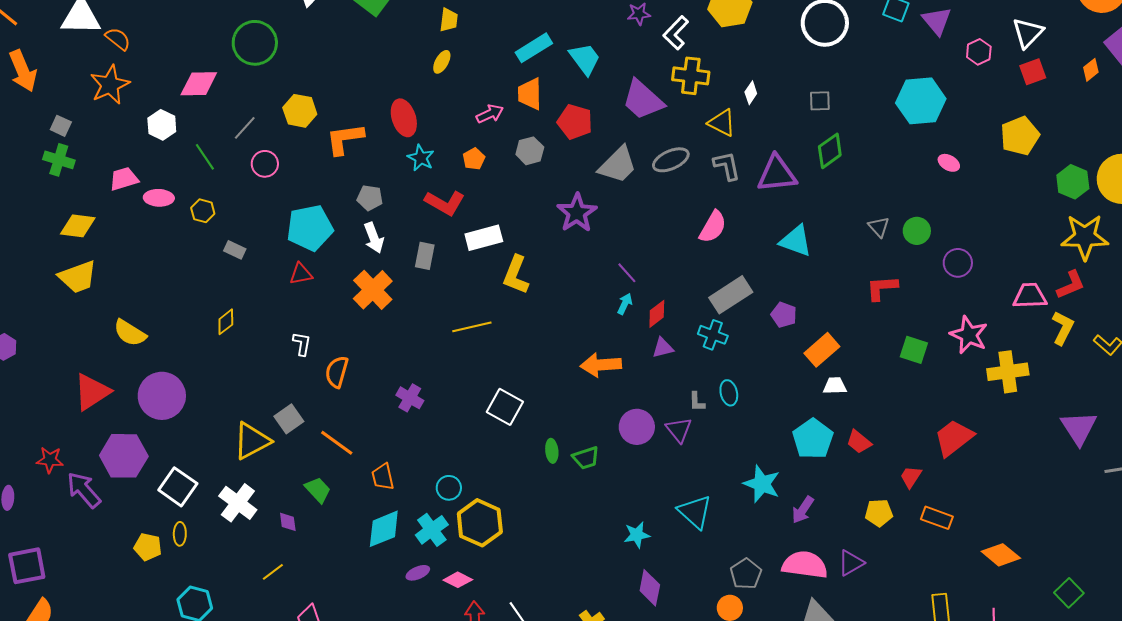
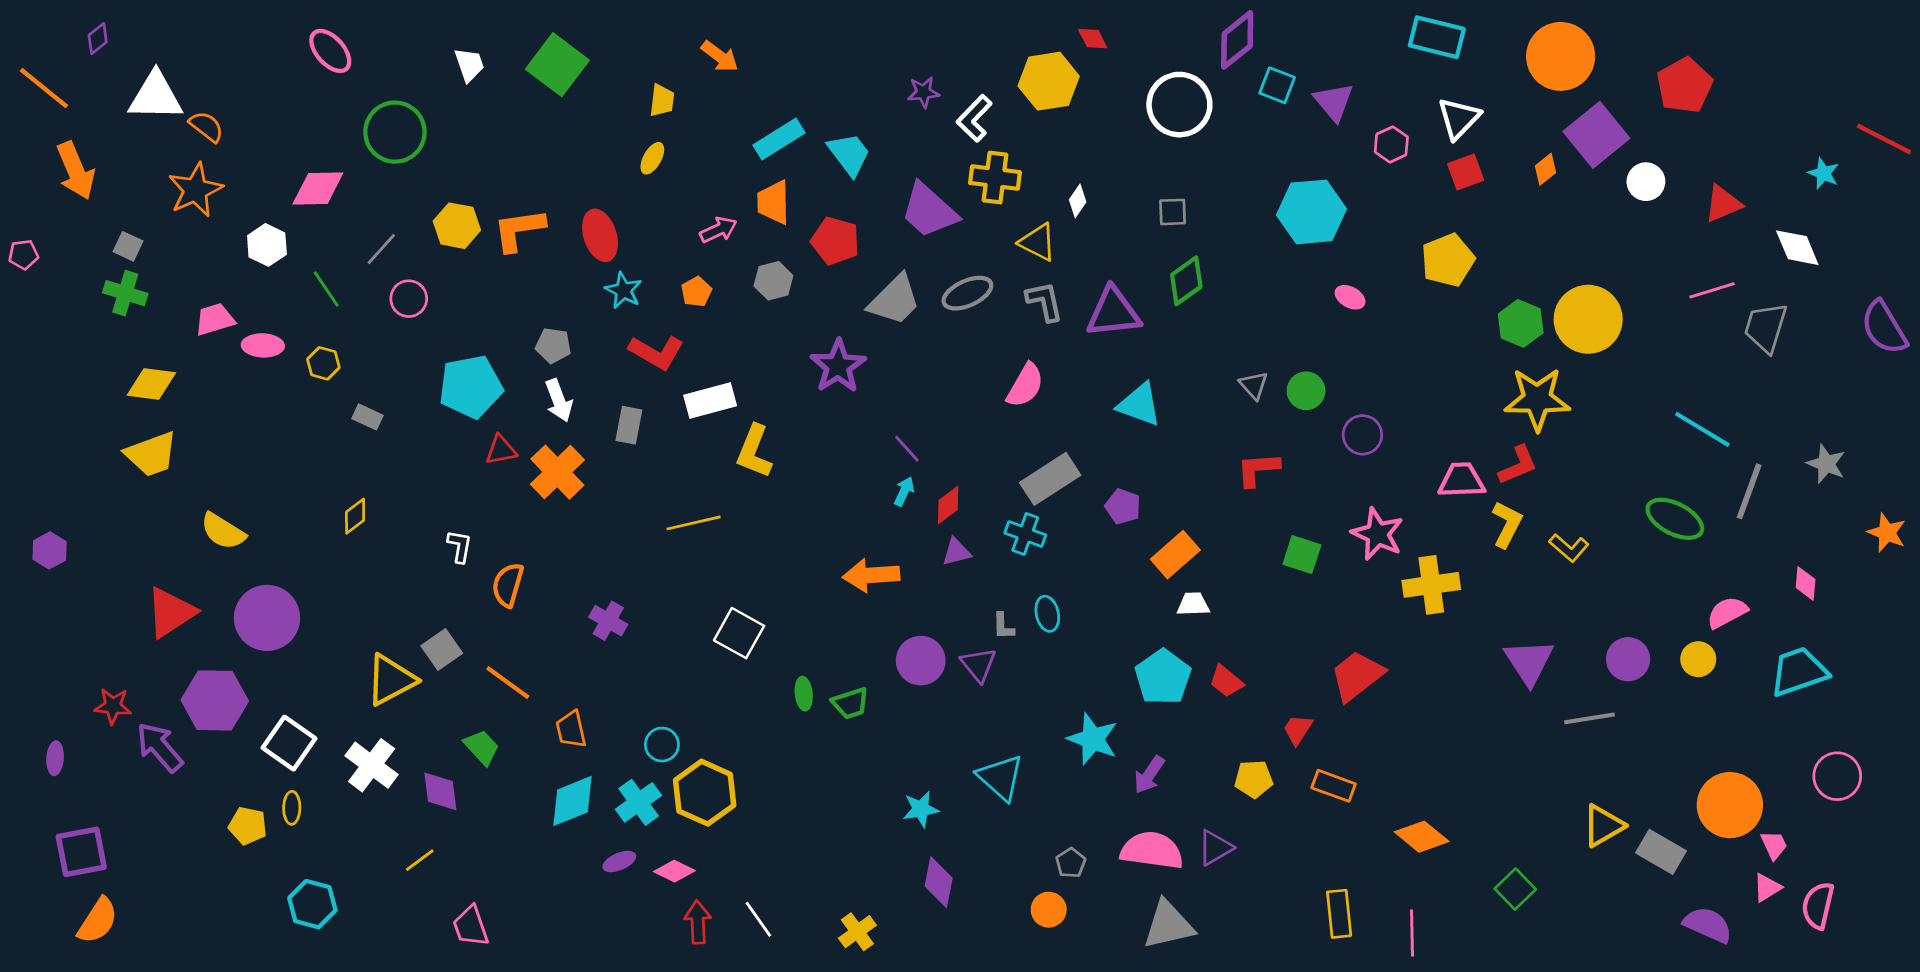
orange L-shape: (345, 139) -> (519, 230), moved
red triangle: (301, 274) -> (501, 450), moved
purple diamond: (288, 522) -> (440, 791), size x1.5
gray pentagon: (746, 574) -> (1071, 863), size x0.7

